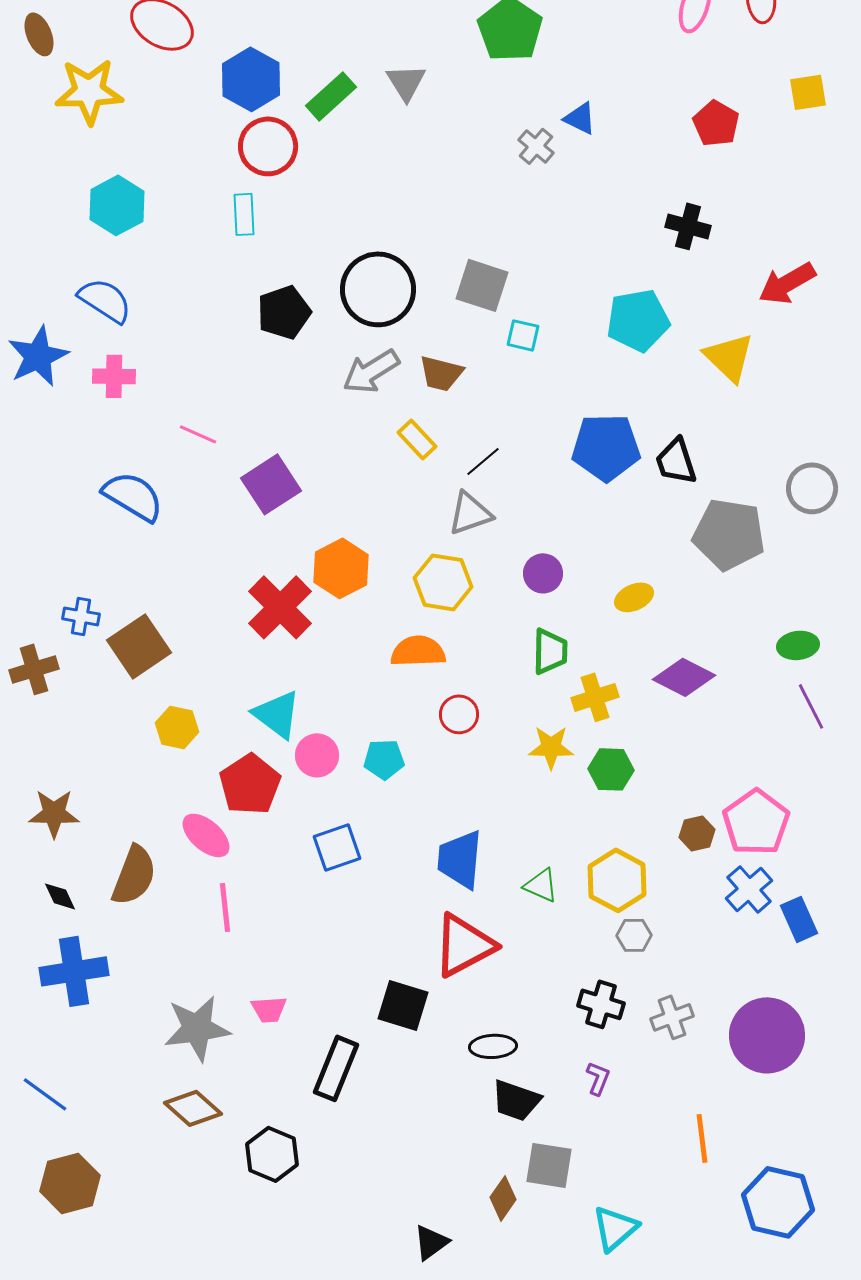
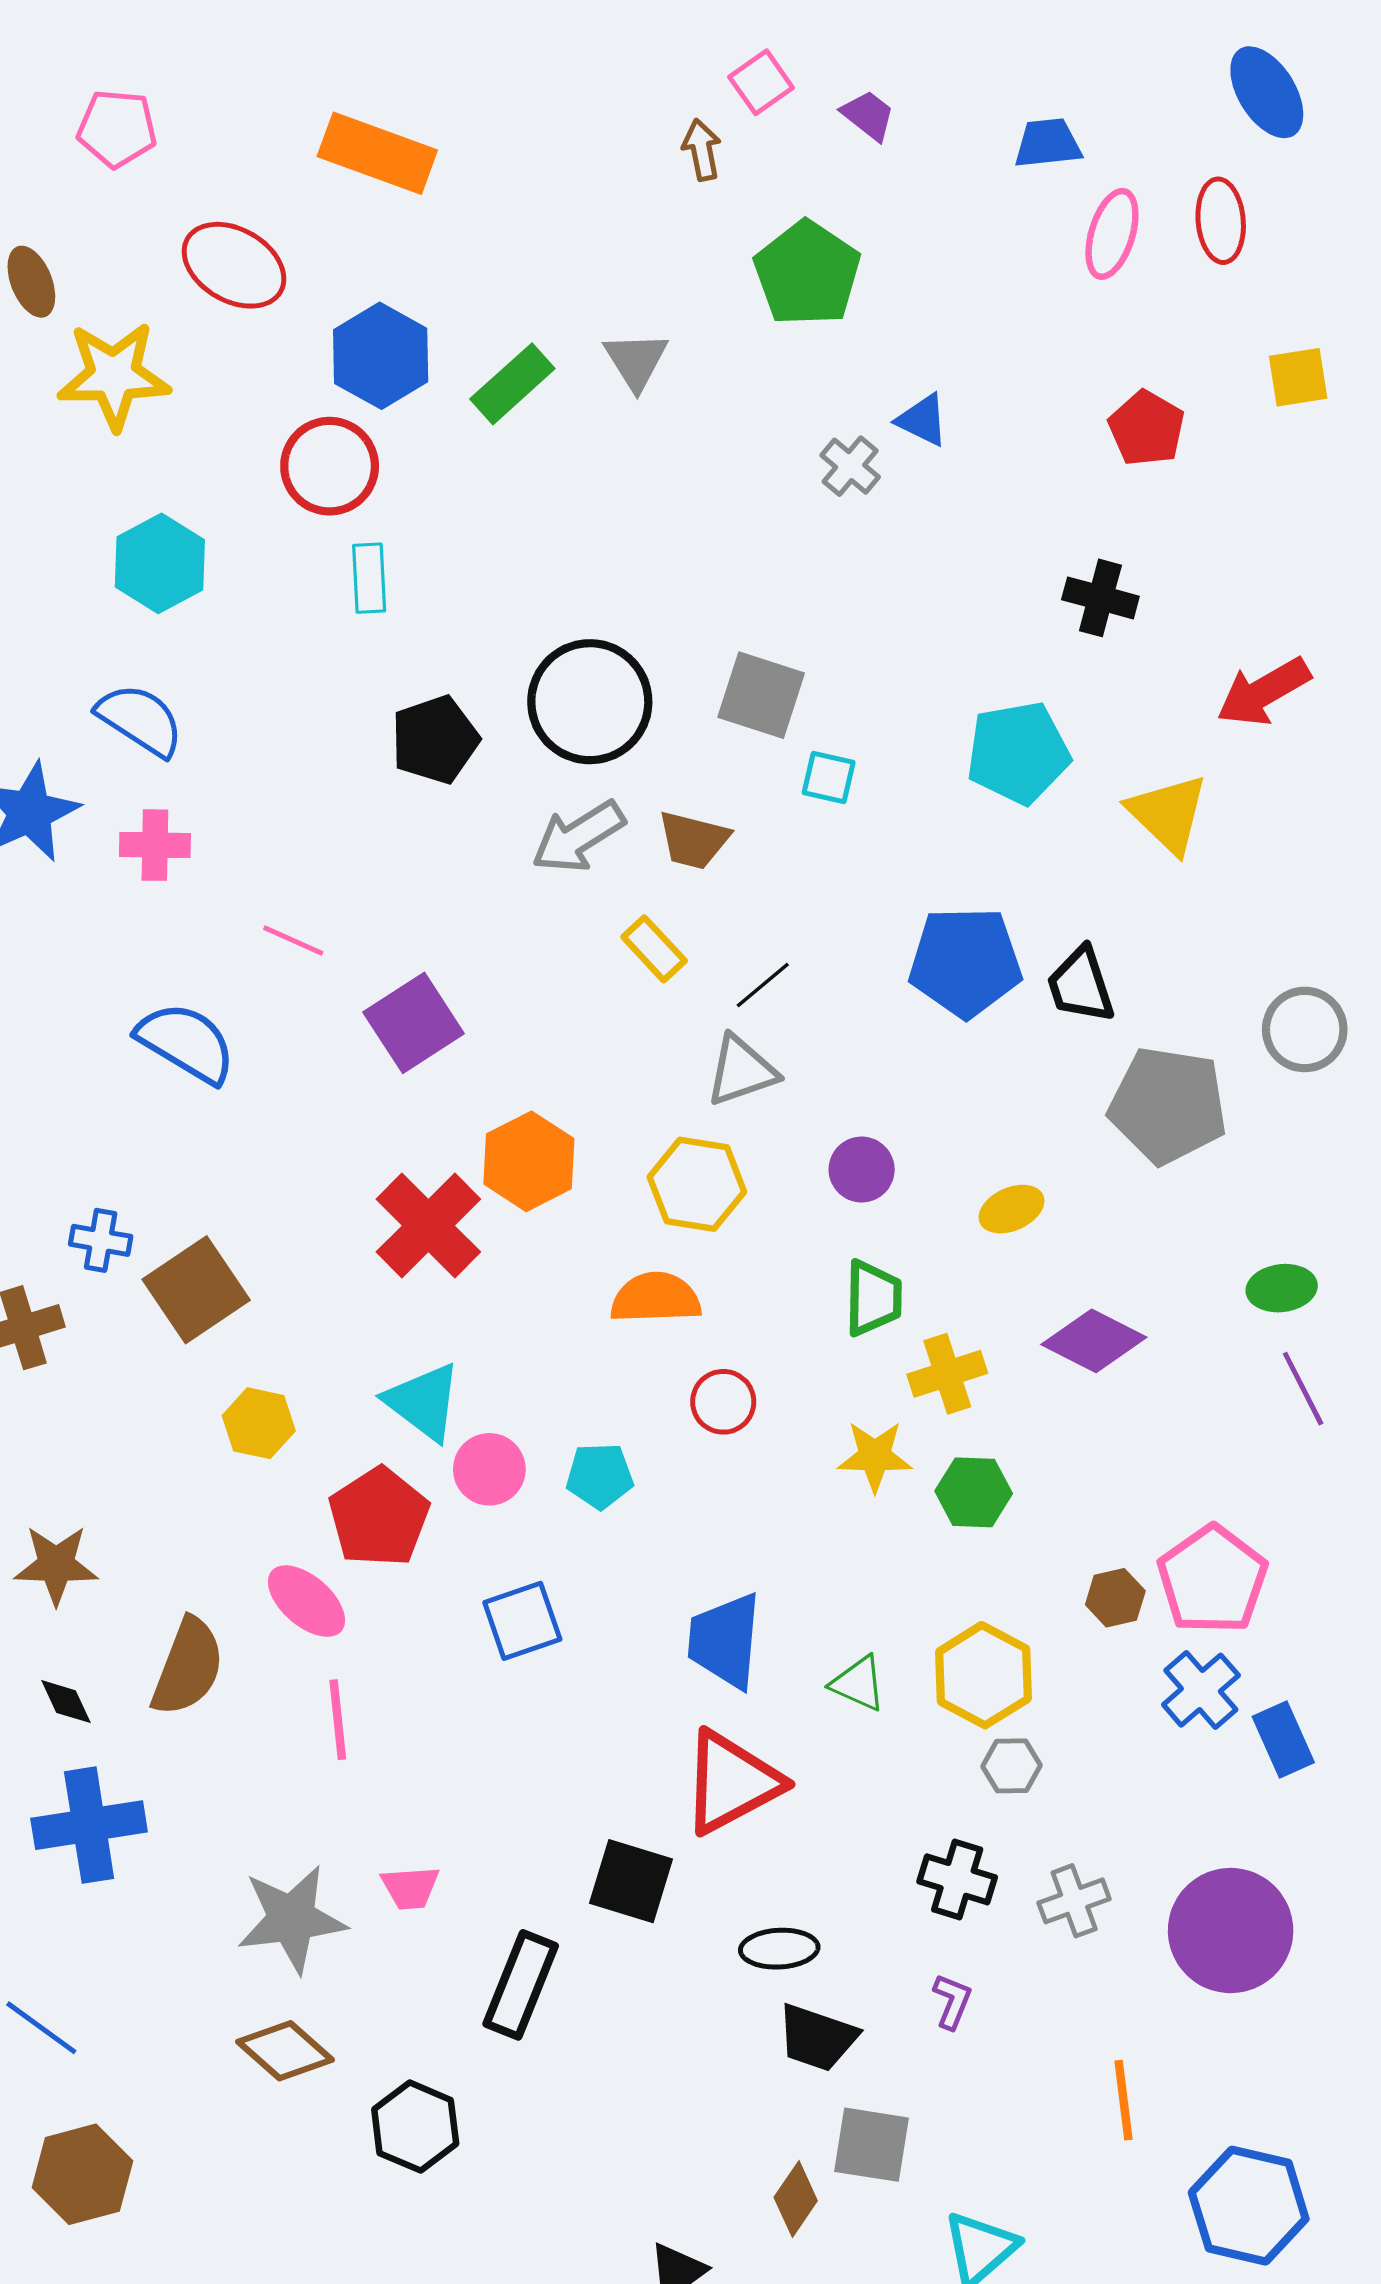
red circle: (268, 146) -> (330, 466), moved

